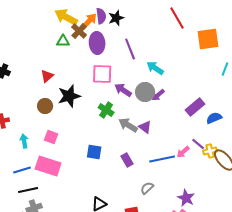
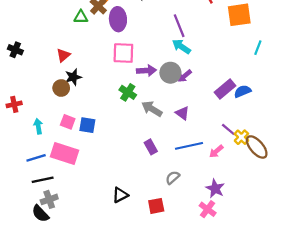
purple line: (130, 49) -> (179, 26), moved
purple arrow: (123, 90) -> (146, 71), turned 144
black star: (69, 96) -> (73, 77), moved, size x0.7
blue semicircle: (214, 118) -> (242, 91), moved
purple triangle: (145, 127) -> (182, 113), moved
yellow cross: (210, 151) -> (241, 137), turned -32
blue square: (94, 152) -> (87, 125), moved
pink arrow: (183, 152) -> (216, 151), moved

